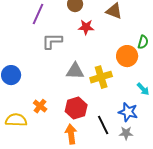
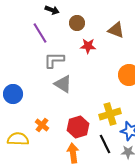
purple line: (38, 14) -> (40, 33), turned -55
gray triangle: (75, 71) -> (63, 84), moved, turned 30
yellow cross: (101, 77) -> (110, 114), moved

